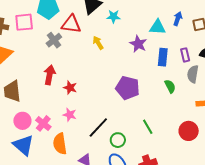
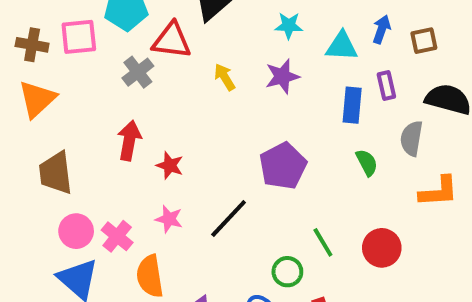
cyan star: (113, 16) -> (289, 26), moved
purple star: (138, 44) -> (282, 76), moved, turned 30
purple rectangle: (185, 55) -> (386, 86), moved
purple pentagon: (128, 88) -> (283, 166), turned 30
black line: (98, 127) -> (229, 219), moved
red circle: (189, 131) -> (382, 248), moved
green circle: (118, 140) -> (287, 272), moved

